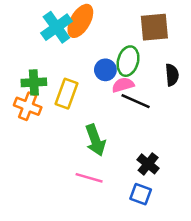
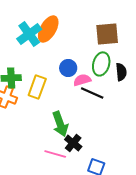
green ellipse: (128, 61) -> (101, 64), moved
black cross: (148, 164) -> (73, 143), moved

